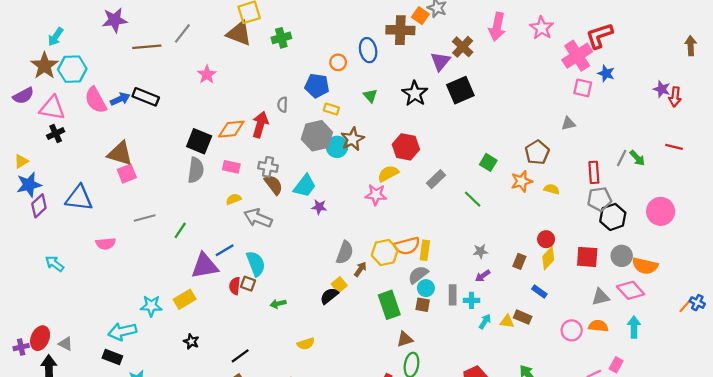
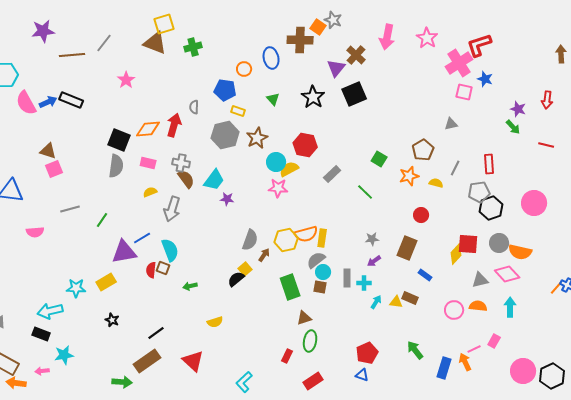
purple star: (662, 89) -> (518, 109), moved
cyan circle: (337, 147) -> (276, 162), moved
brown triangle: (120, 154) -> (48, 151), size x0.7
gray line: (622, 158) -> (455, 168), moved
green arrow: (637, 158) -> (513, 127), moved
red rectangle: (594, 172) -> (489, 164), moved
gray arrow: (258, 218) -> (172, 209), turned -95
red circle: (546, 239) -> (421, 215), moved
yellow diamond: (548, 258) -> (456, 254), moved
brown rectangle: (519, 261) -> (407, 248), size x1.6

